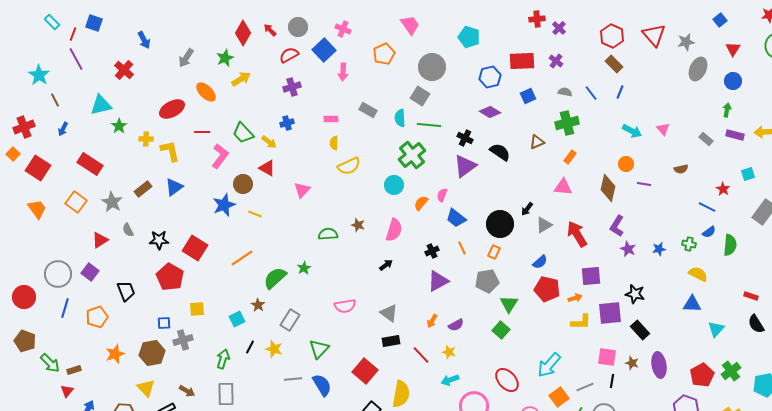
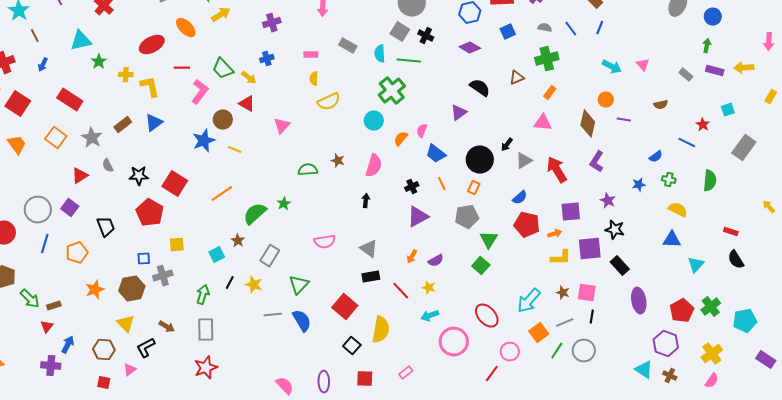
black cross: (465, 138) -> (426, 36), moved
purple triangle: (465, 166) -> (459, 113), moved, size x0.7
blue semicircle: (709, 232) -> (656, 157), moved
purple star: (628, 249) -> (608, 201), moved
black arrow: (386, 265) -> (366, 201), turned -48
brown star: (632, 363) -> (563, 293), moved

